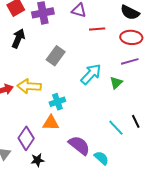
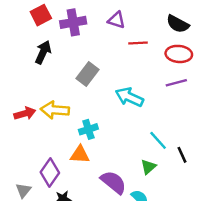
cyan arrow: (91, 74) -> (129, 97), turned -110
green triangle: (116, 83) -> (148, 167), moved
cyan line: (116, 128) -> (158, 140), moved

